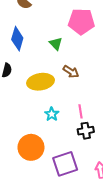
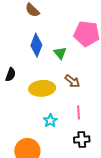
blue diamond: (17, 39) -> (36, 45), moved
pink line: (80, 111) -> (78, 112), moved

